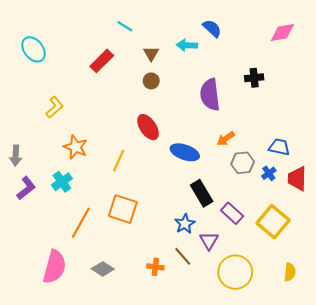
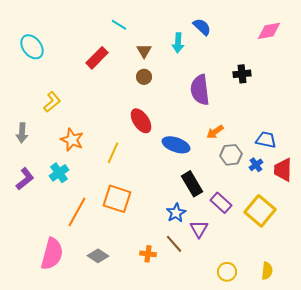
cyan arrow: (187, 45) -> (178, 43), turned -90
gray arrow: (16, 155) -> (22, 133), moved
yellow circle: (235, 272) -> (227, 272), moved, size x0.6
yellow semicircle: (290, 272) -> (267, 271), moved

